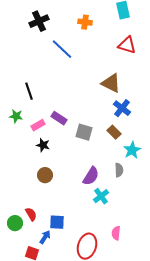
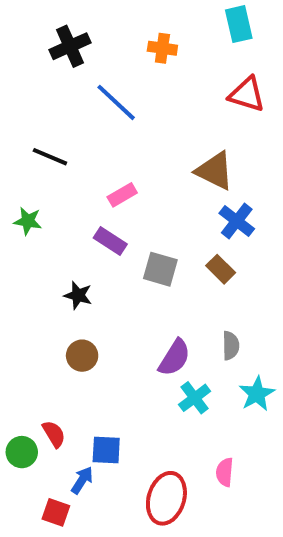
black line: (29, 91) -> (50, 157), moved, turned -48
green star: (16, 116) -> (28, 221), moved
pink rectangle: (38, 125) -> (122, 195), moved
cyan star: (132, 150) -> (257, 394), moved

